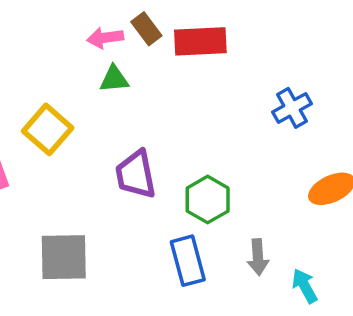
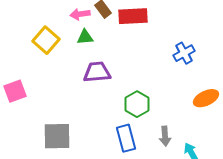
yellow square: (48, 129) -> (46, 40), moved
purple trapezoid: (136, 174) -> (97, 72), moved, turned 96

